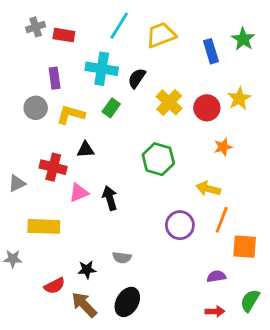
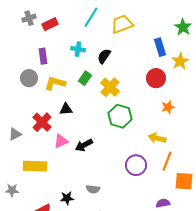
red rectangle: (64, 35) -> (50, 24), turned -35
blue rectangle: (211, 51) -> (160, 47), moved
cyan cross: (102, 69) -> (78, 49), size x0.6
yellow star: (239, 98) -> (180, 61), moved
yellow cross: (169, 102) -> (110, 87), moved
red cross: (53, 167) -> (42, 122), turned 30
black arrow: (110, 198) -> (84, 145), turned -102

